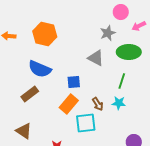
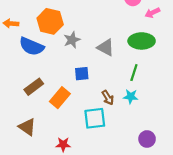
gray star: (108, 33) -> (72, 40), moved
blue semicircle: (40, 69) -> (32, 46), moved
orange rectangle: (69, 104) -> (60, 98), moved

